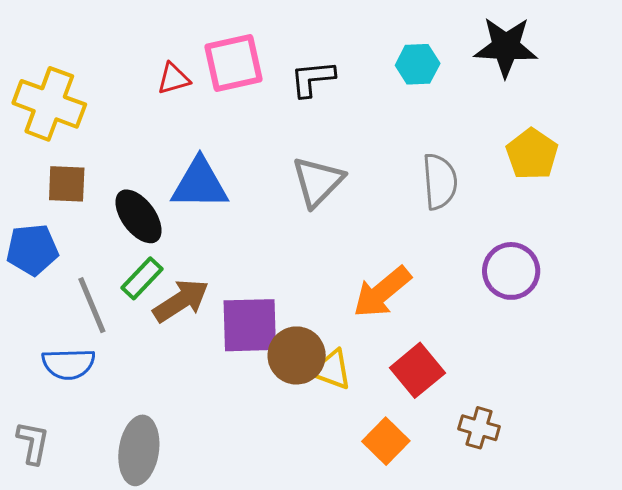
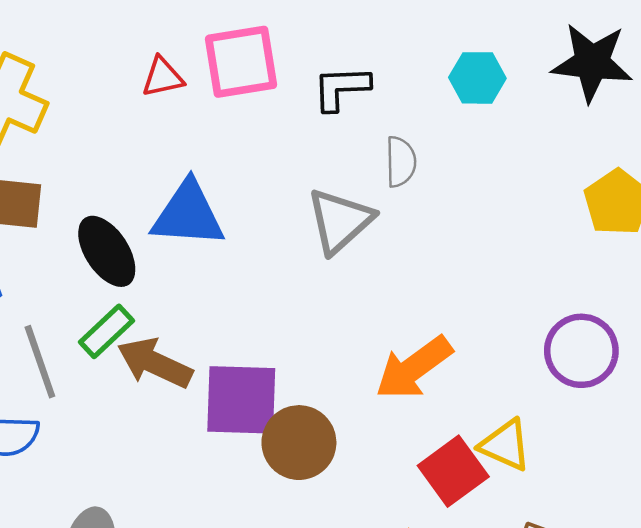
gray semicircle: (440, 181) -> (401, 162), moved, size x0.7
brown arrow: (181, 301) -> (155, 363), turned -126
yellow triangle: (331, 370) -> (505, 445), moved

